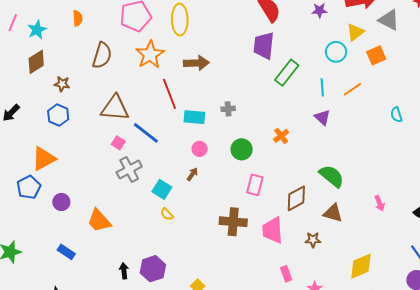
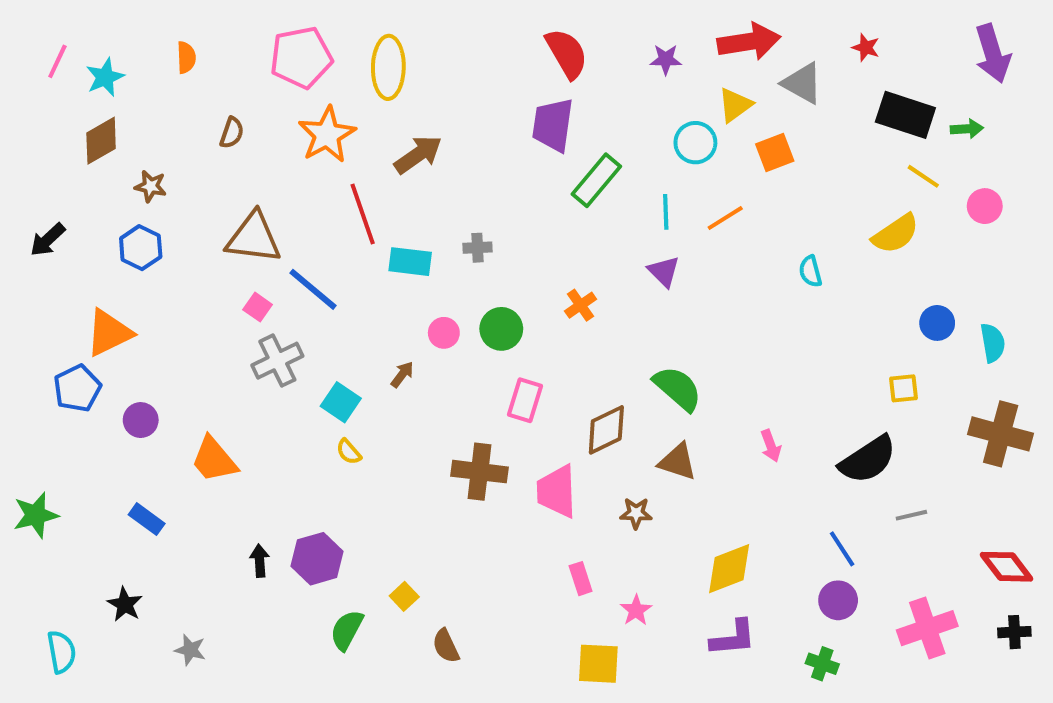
brown semicircle: (102, 55) -> (232, 133), size x0.6
brown arrow: (196, 63) -> (418, 155), turned -35
pink circle: (199, 149) -> (444, 333), moved

